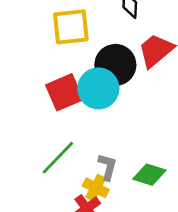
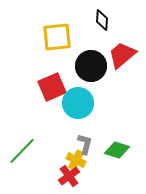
cyan circle: (98, 88) -> (78, 103), moved
green line: (58, 158) -> (22, 151), moved

